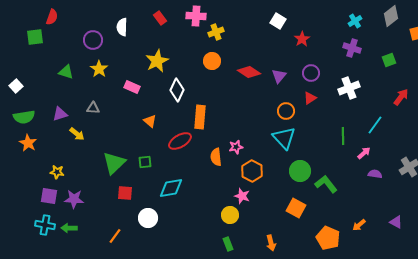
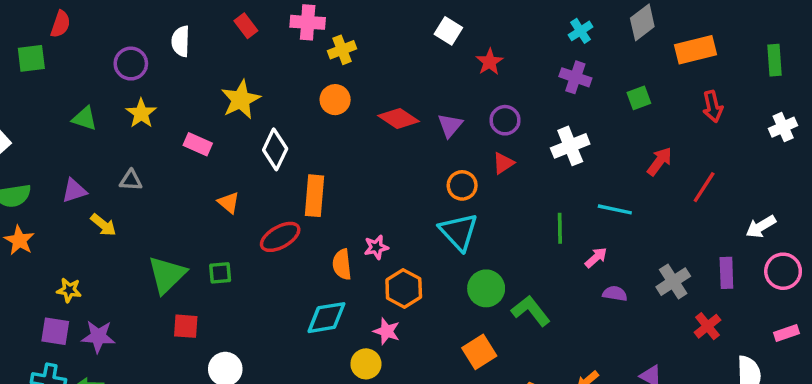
cyan line: (375, 125) -> (615, 209), turned 66
cyan diamond: (171, 188) -> (327, 318), moved
orange square: (296, 208) -> (479, 352), turned 30

